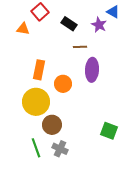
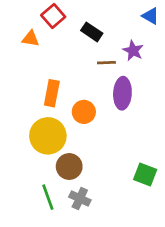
purple star: (99, 25) -> (133, 51), moved

